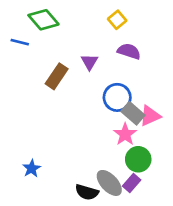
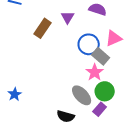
pink triangle: (150, 116) -> (114, 38), moved
blue star: (32, 168) -> (15, 94), moved
gray ellipse: (109, 183) -> (82, 95), moved

